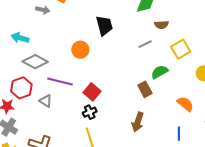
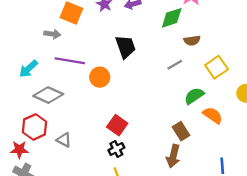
cyan arrow: (20, 38) -> (28, 69), turned -54
purple line: (60, 82) -> (70, 61), moved
brown rectangle: (145, 89) -> (181, 131), moved
orange semicircle: (185, 104) -> (213, 115), moved

